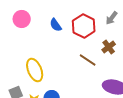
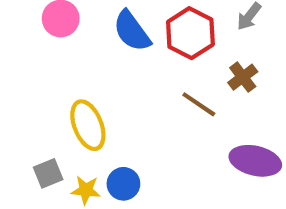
blue semicircle: (56, 25) -> (132, 31), size x1.5

